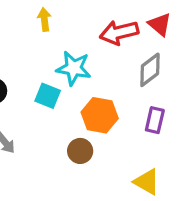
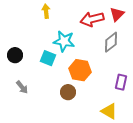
red triangle: (160, 24) -> (117, 14), turned 35
purple rectangle: (155, 120) -> (121, 82), moved

